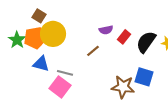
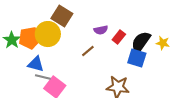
brown square: (39, 16) -> (62, 16), moved, size x1.5
gray line: (65, 73) -> (43, 77), moved
blue square: (144, 77) -> (137, 58), moved

